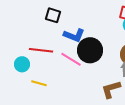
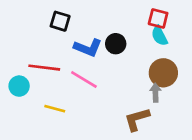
black circle: (90, 50) -> (116, 44), moved, size x0.6
yellow line: (39, 83) -> (55, 109), moved

